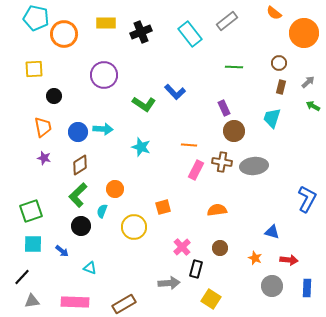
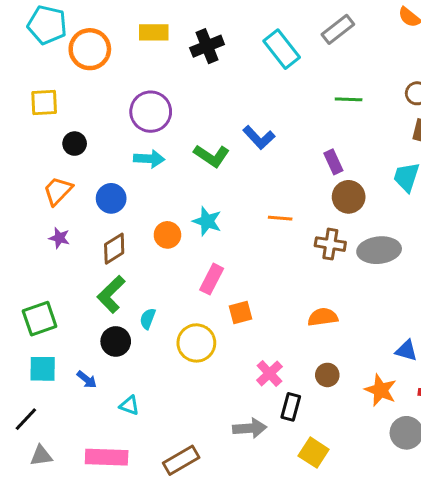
orange trapezoid: (43, 127) -> (58, 191), turned -125
cyan arrow: (103, 129) -> (149, 159), moved
pink rectangle: (196, 170) -> (212, 279), moved
orange circle: (115, 189) -> (167, 235), moved
orange star: (255, 258) -> (381, 390), size x1.5

